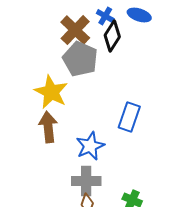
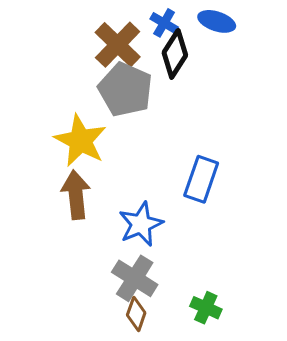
gray cross: (86, 181) -> (135, 278), turned 32

